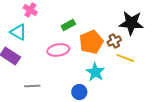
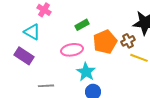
cyan star: (95, 72) -> (86, 72), moved

